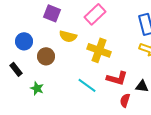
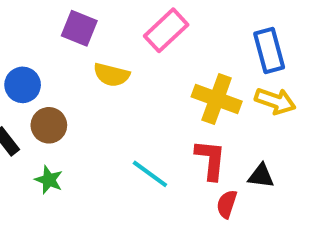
yellow cross: (99, 50) -> (217, 99), moved
brown circle: (46, 56) -> (49, 125), moved
red L-shape: (117, 78) -> (211, 160), turned -100

